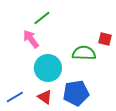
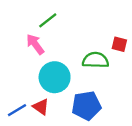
red triangle: (45, 97) -> (41, 107), moved

